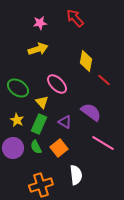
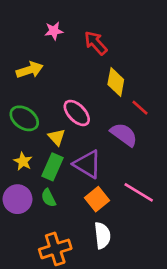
red arrow: (75, 18) -> (96, 43), moved
yellow arrow: (38, 49) -> (30, 70), moved
purple semicircle: (91, 112) -> (124, 134), moved
purple triangle: (65, 122) -> (88, 164), size x1.6
orange square: (59, 148) -> (97, 199), moved

